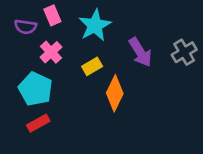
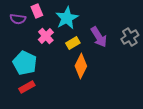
pink cross: (51, 52) -> (46, 36), moved
yellow rectangle: (92, 66) -> (73, 43), moved

